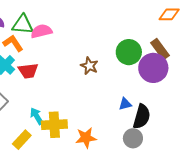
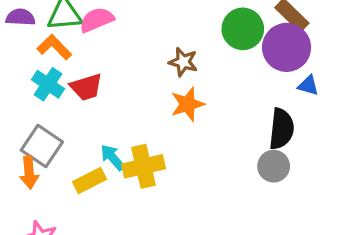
blue triangle: (125, 104) -> (308, 86), moved, turned 40
orange star: (86, 138) -> (187, 104), moved
yellow rectangle: (22, 140) -> (90, 181), moved, turned 30

